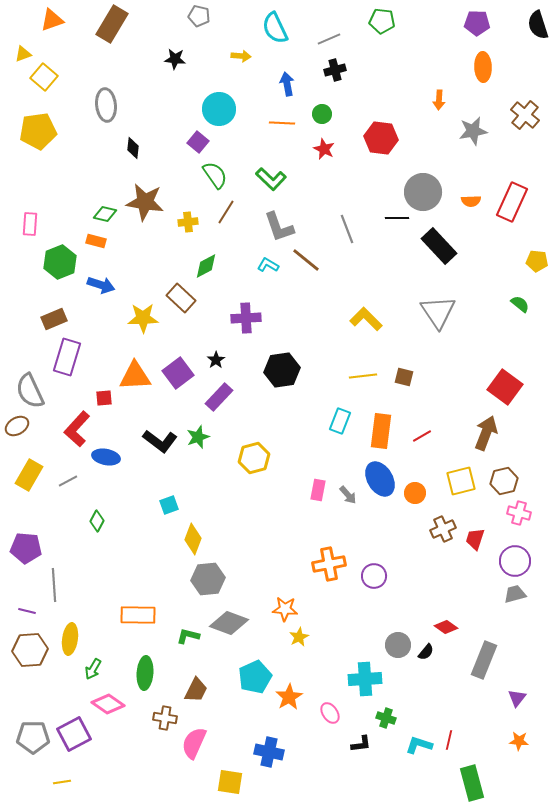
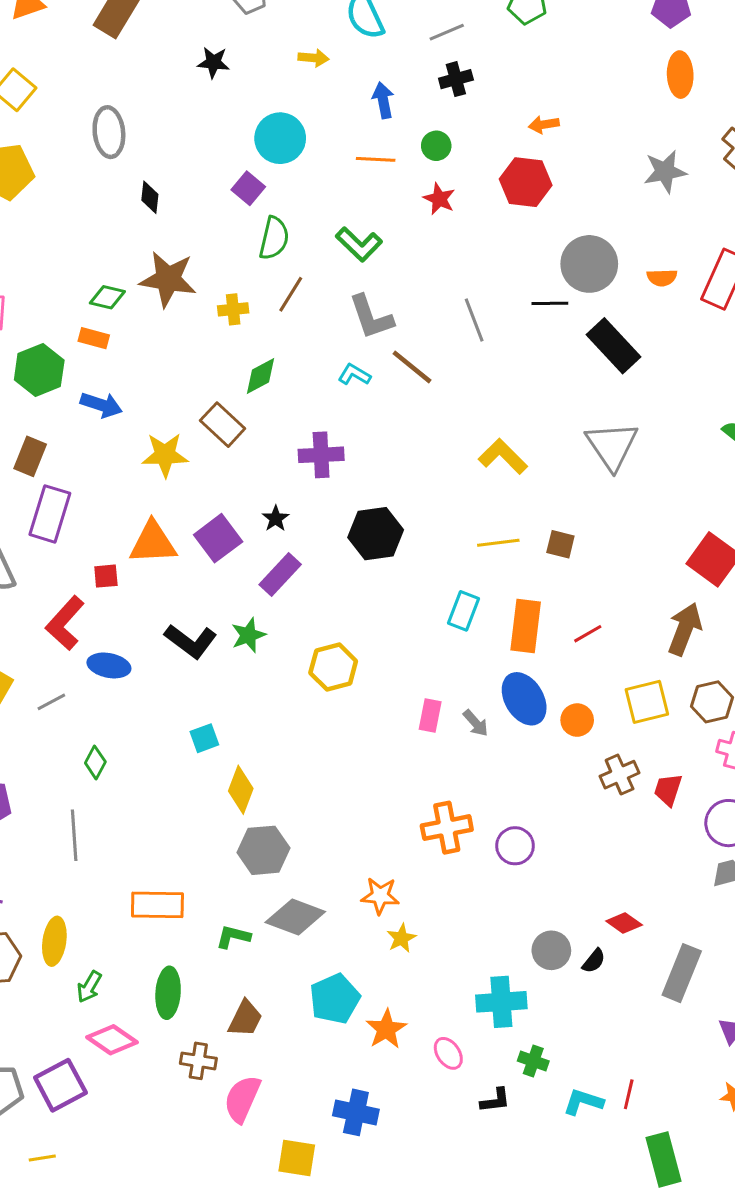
orange arrow: (439, 100) -> (544, 125), moved, turned 78
green semicircle: (215, 175) -> (274, 238), turned 48
brown rectangle: (54, 319) -> (30, 456), turned -45
gray line: (54, 585) -> (74, 835), moved

